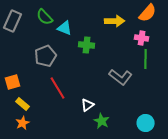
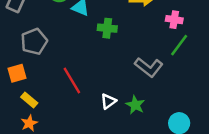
gray pentagon: (46, 56) -> (34, 42), moved
green line: (146, 59) -> (179, 45), turned 36
green star: (102, 121) -> (135, 105), moved

